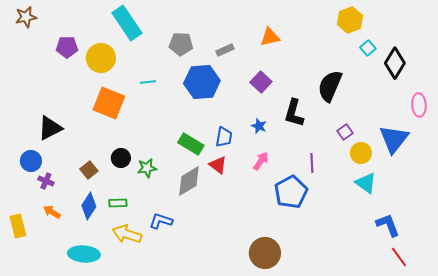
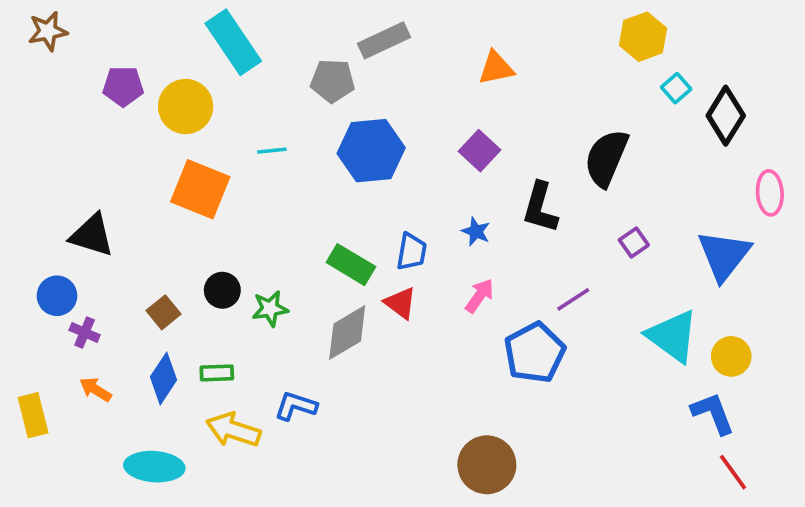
gray rectangle: (225, 50) -> (384, 40), moved, size x1.5
black triangle: (50, 128) -> (92, 235), turned 44
yellow circle: (361, 153) -> (731, 356), moved
purple line: (312, 163) -> (573, 299), turned 60
cyan triangle: (366, 183) -> (672, 336), size x1.4

